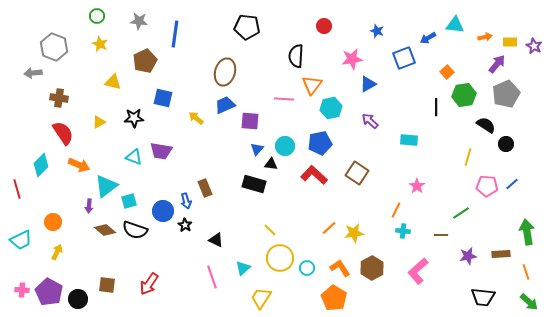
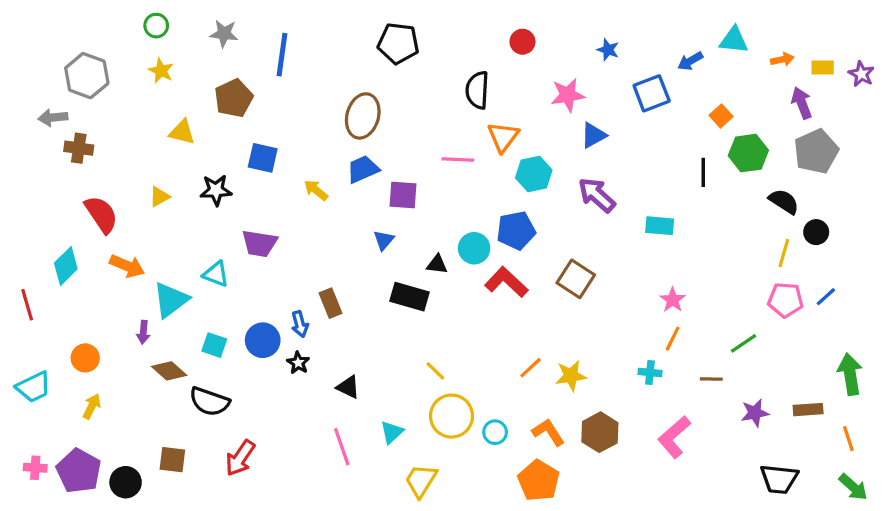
purple arrow: (497, 64) -> (802, 103), turned -60
brown cross: (59, 98) -> (79, 148), moved
purple arrow: (370, 121) -> (597, 195), size x1.4
cyan circle: (285, 146) -> (474, 248), moved
blue triangle: (257, 149) -> (384, 240), moved
cyan triangle: (134, 157) -> (216, 274), moved
yellow line: (468, 157) -> (784, 253), moved
cyan square: (129, 201) -> (214, 345), moved, turned 35
orange line: (396, 210) -> (673, 339), moved
black semicircle: (135, 230) -> (209, 402), moved

